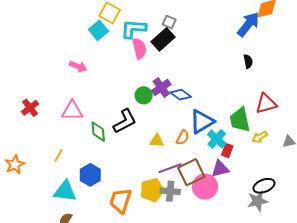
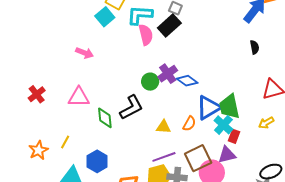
green trapezoid: (240, 120) -> (229, 107), moved
orange star: (15, 164) -> (38, 150), moved
purple line: (170, 168) -> (164, 157), moved

